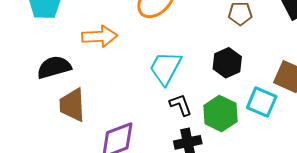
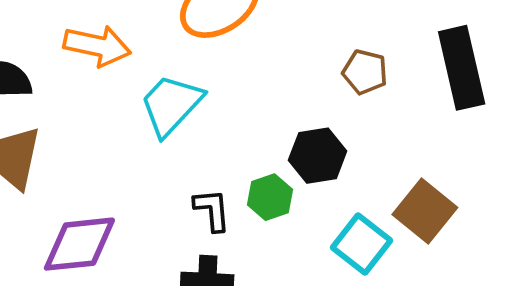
cyan trapezoid: (165, 68) -> (171, 105), moved
green hexagon: (220, 114) -> (270, 197), moved, size x0.7

